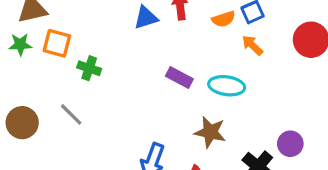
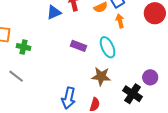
orange arrow: (252, 45) -> (120, 21), turned 40
cyan ellipse: (227, 86) -> (108, 47), turned 65

